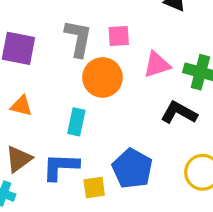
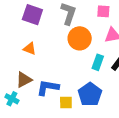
pink square: (119, 36) -> (103, 11), moved
cyan rectangle: (76, 122) -> (98, 62), moved

